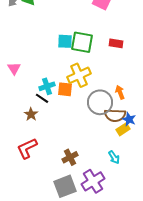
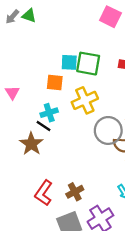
orange square: (65, 89) -> (55, 83), moved
brown star: (31, 114) -> (31, 144), size x1.5
red L-shape: (27, 148) -> (44, 193), moved, turned -30

